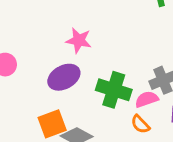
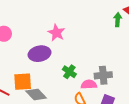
green cross: (114, 90) -> (69, 72), size x0.6

